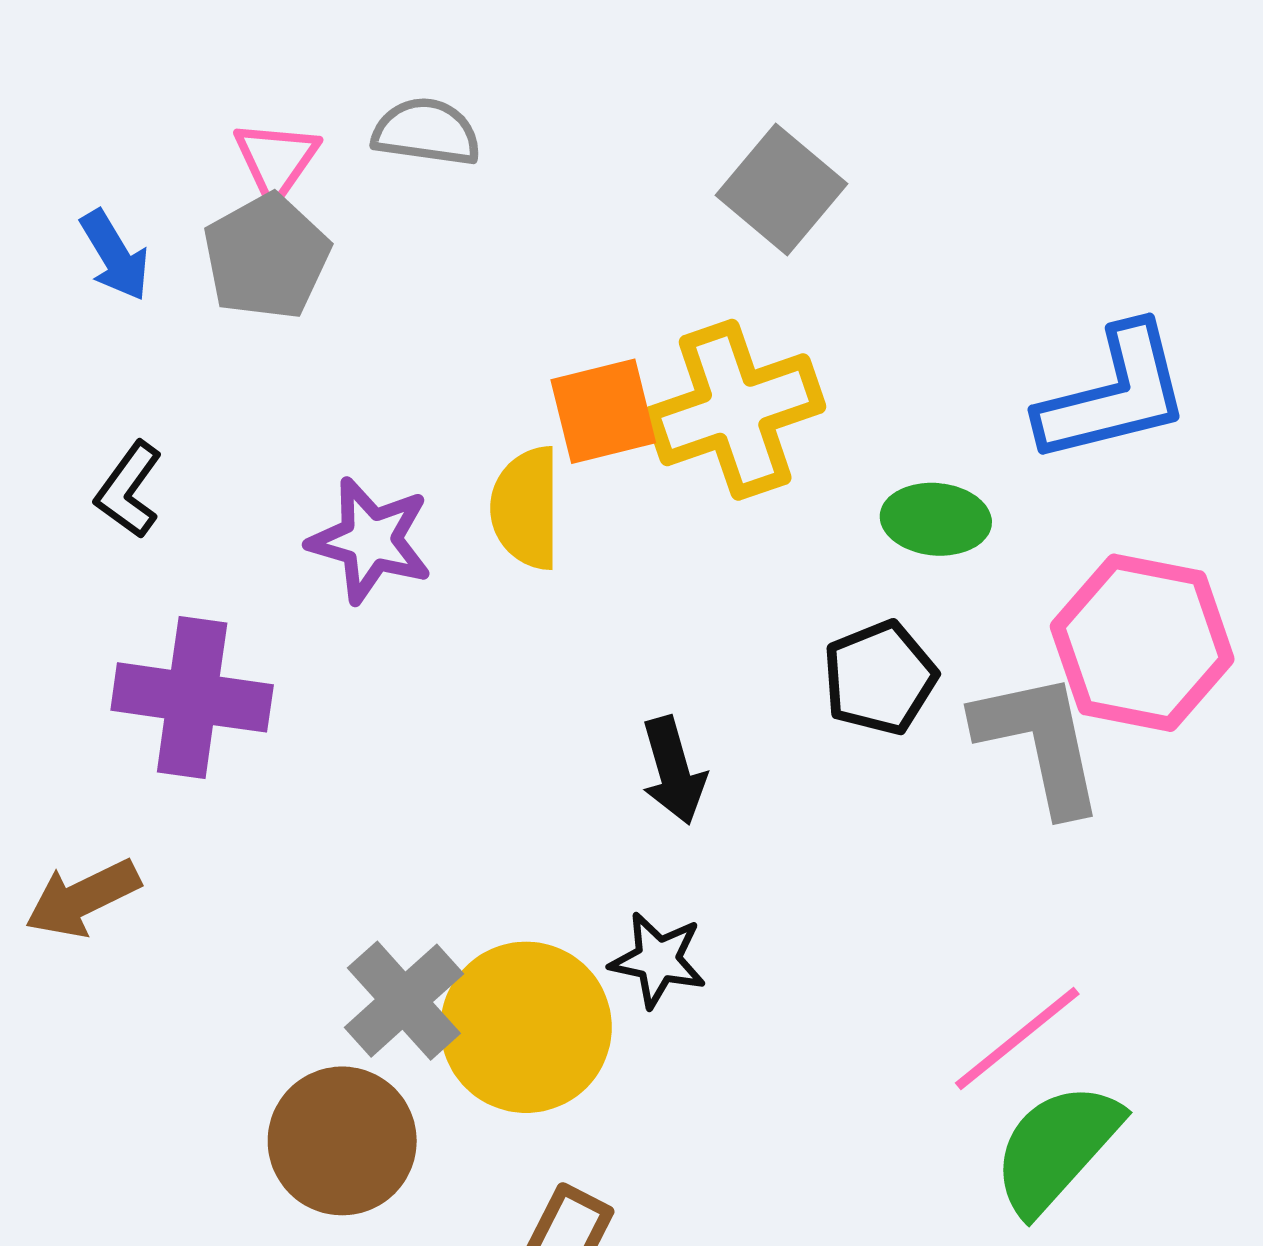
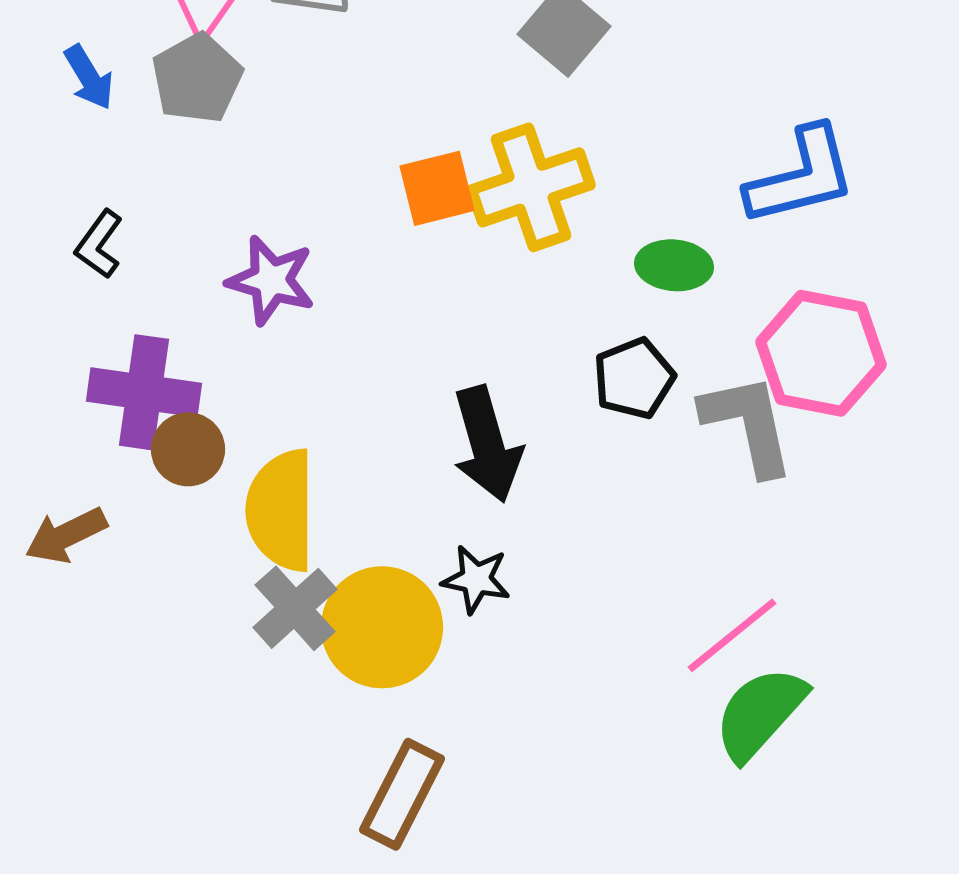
yellow semicircle: (526, 508) -> (281, 510), moved, size x1.4
black arrow: (673, 770) -> (487, 444), size x1.5
brown circle: (342, 1141) -> (188, 449), moved, size x0.7

